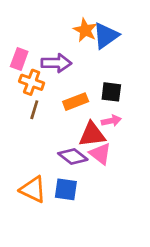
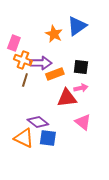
orange star: (85, 30) -> (54, 34), moved
purple arrow: (56, 63) -> (41, 63), moved
pink triangle: (100, 154) -> (83, 122), moved
purple diamond: (73, 156) -> (38, 122), moved

